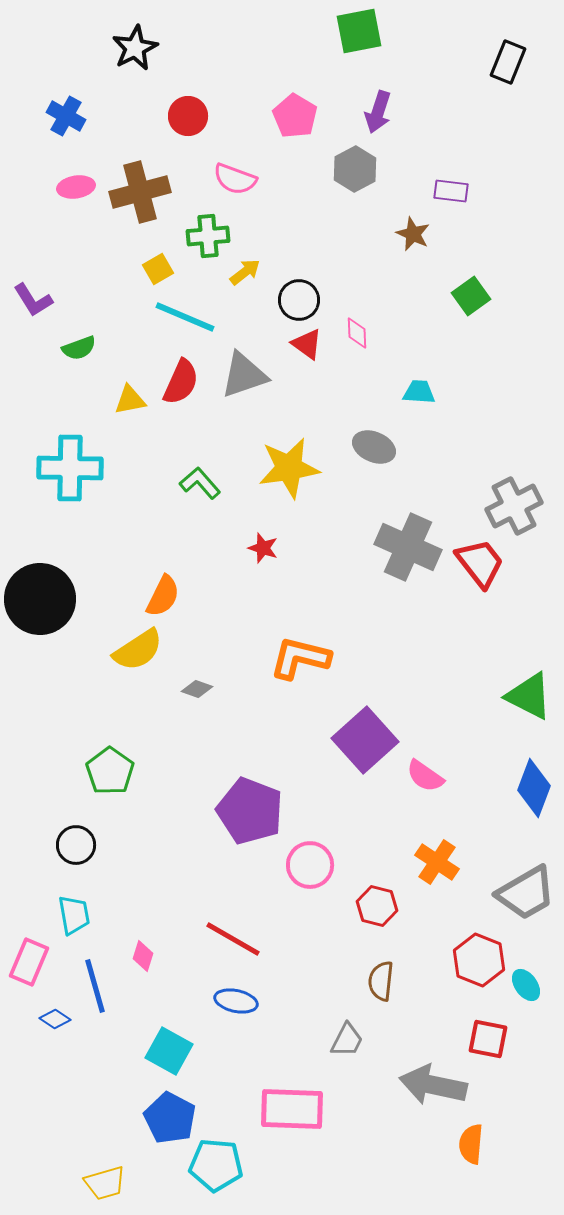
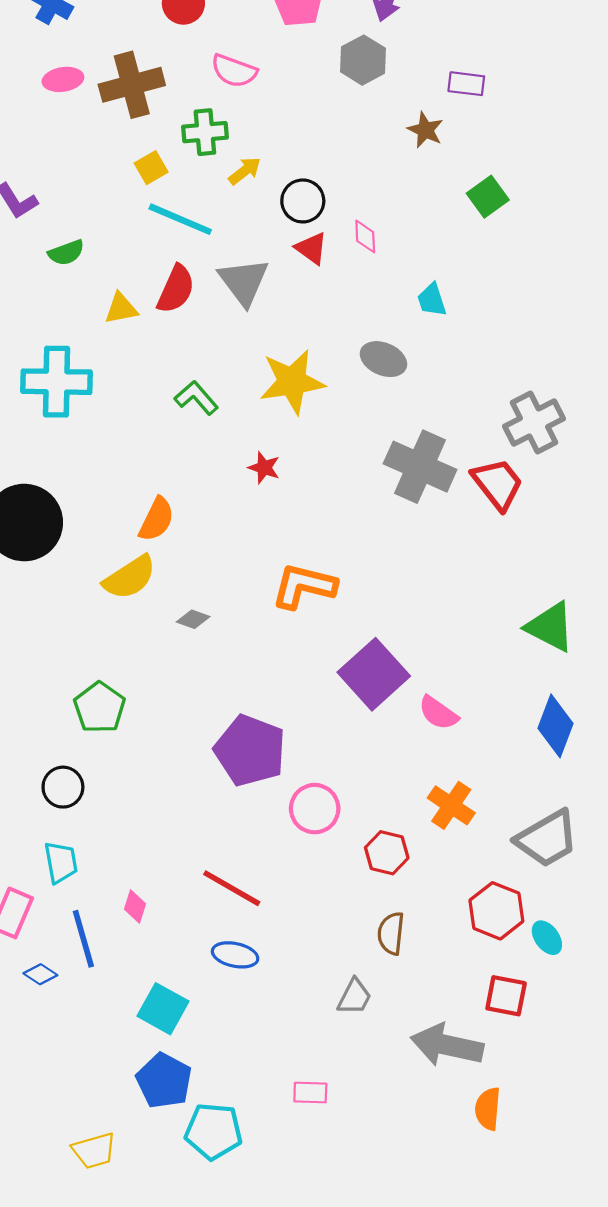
gray triangle: (244, 375) -> (244, 282), turned -48
cyan trapezoid: (419, 392) -> (432, 300), turned -112
pink rectangle: (292, 1109) -> (310, 1093), moved, size x0.5

